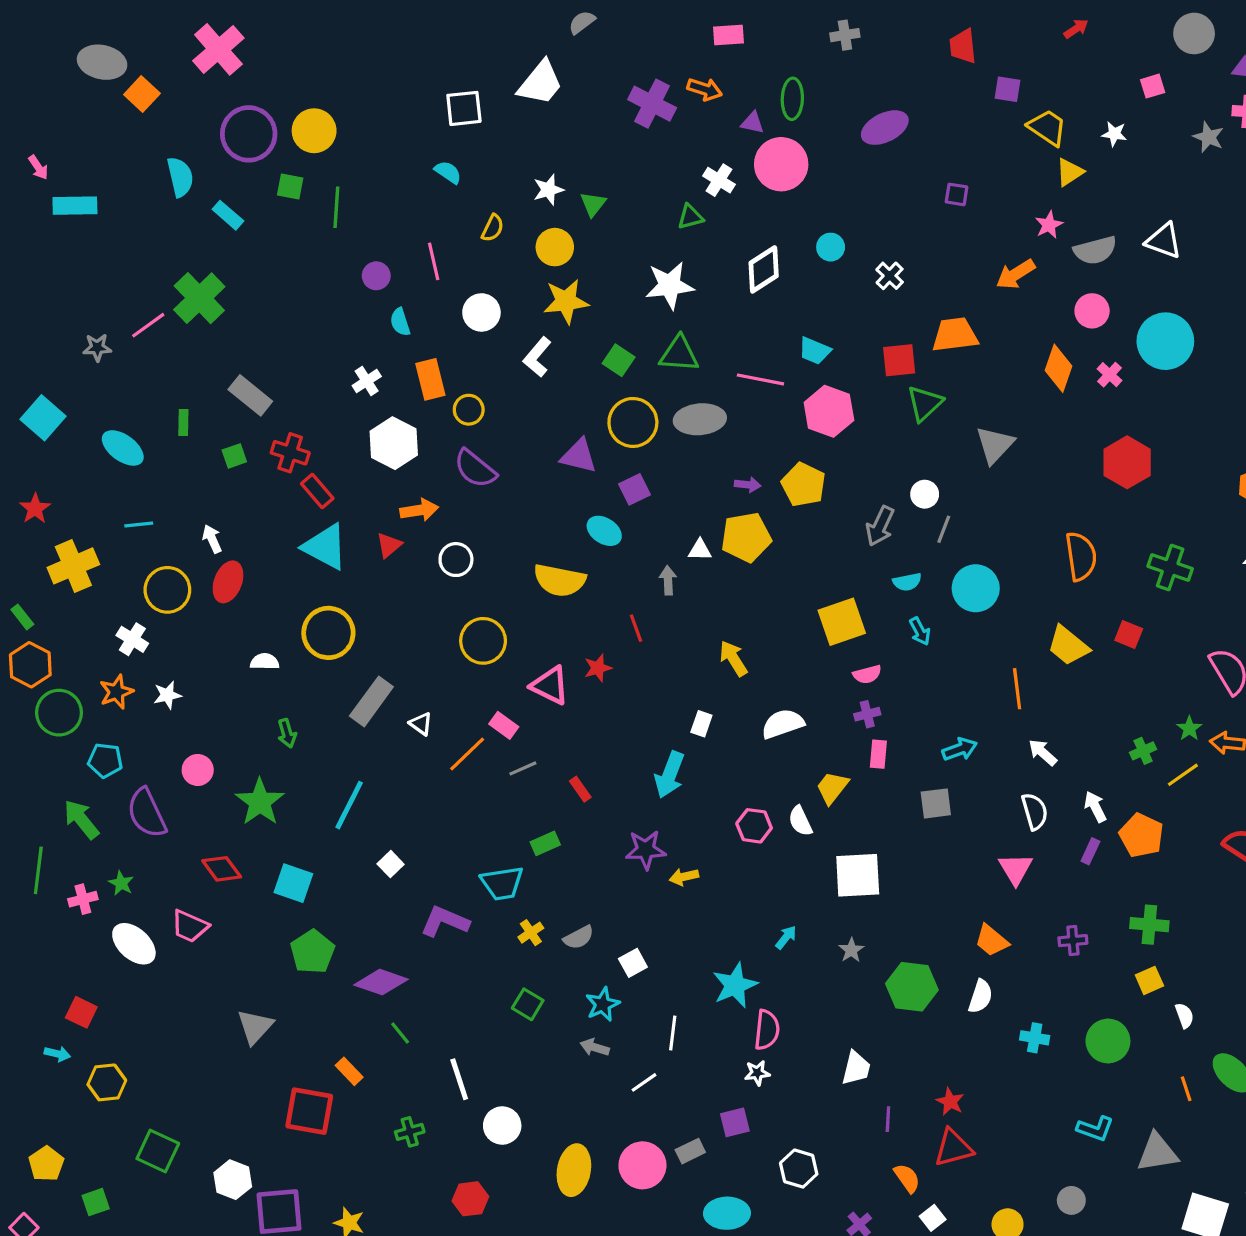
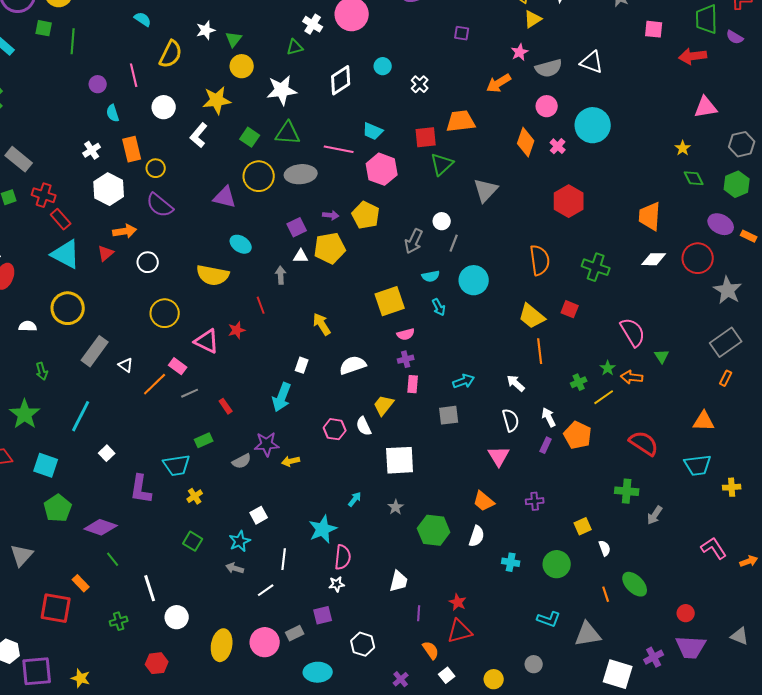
yellow semicircle: (493, 228) -> (171, 54), size x1.6
yellow circle: (555, 247) -> (242, 66), moved
purple square: (634, 489) -> (297, 227), moved
orange line: (1017, 689) -> (540, 351), moved
purple L-shape: (445, 921) -> (141, 489), turned -104
green cross: (1149, 925) -> (627, 491), moved
gray semicircle: (579, 937) -> (242, 461), moved

